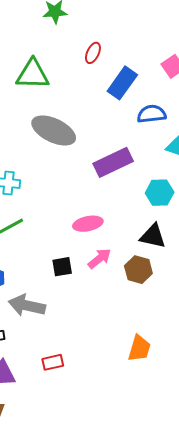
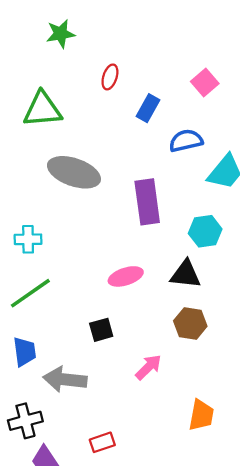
blue rectangle: (122, 83) -> (148, 108), size x0.7
purple rectangle: (113, 162) -> (147, 202), turned -66
black triangle: (153, 236) -> (185, 274), moved
pink arrow: (100, 258) -> (148, 367), moved

